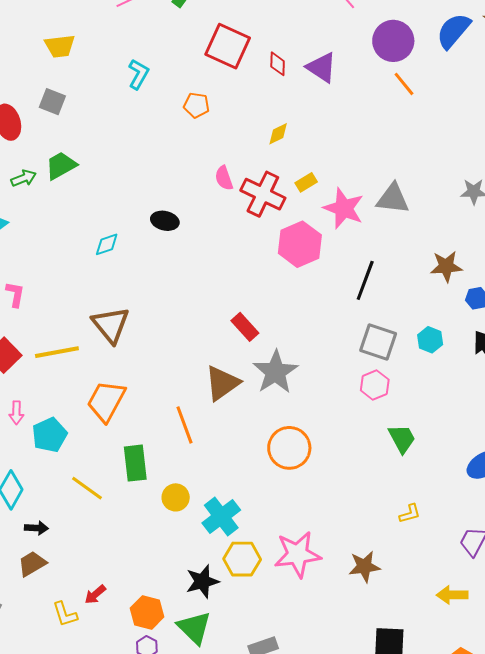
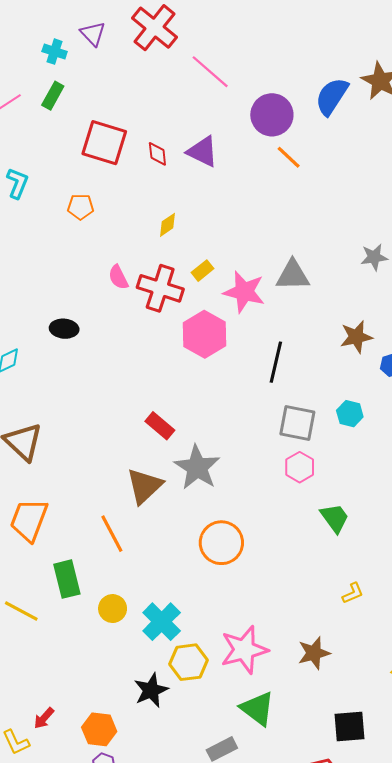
green triangle: (194, 628) -> (257, 708), moved

